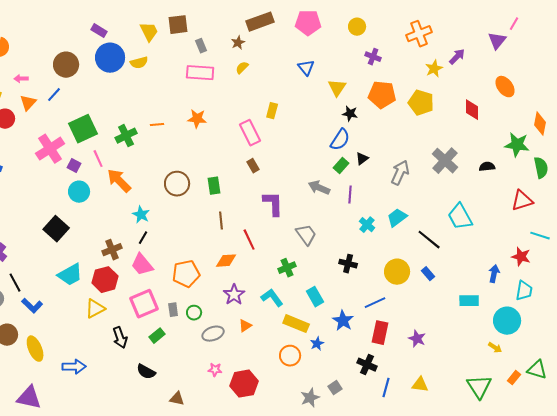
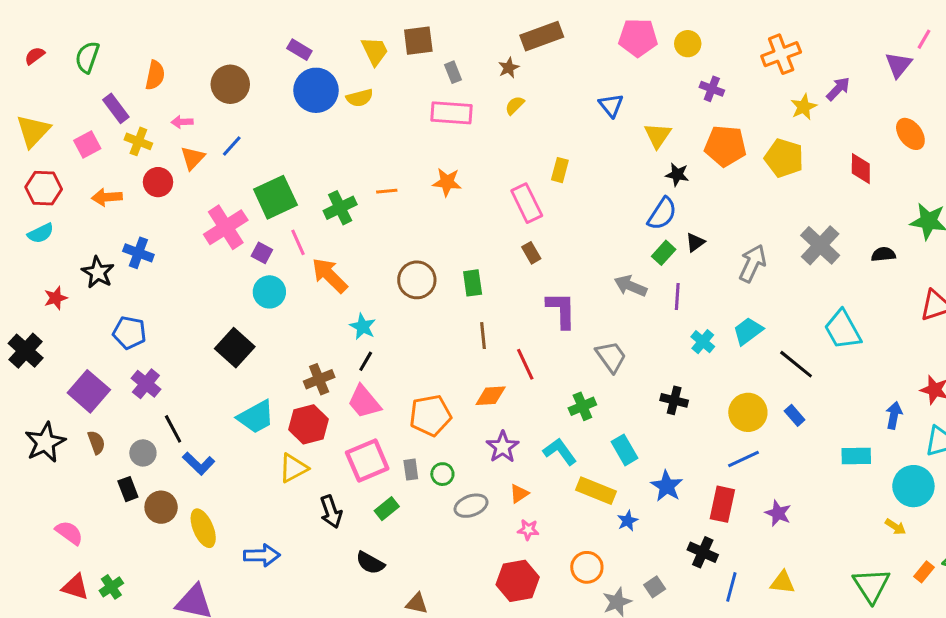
pink pentagon: (308, 23) -> (638, 38), moved
brown circle: (66, 65) -> (230, 84), moved
blue line: (375, 303) -> (743, 459), moved
orange circle: (290, 356) -> (587, 567), moved
pink star: (215, 370) -> (528, 530), moved

